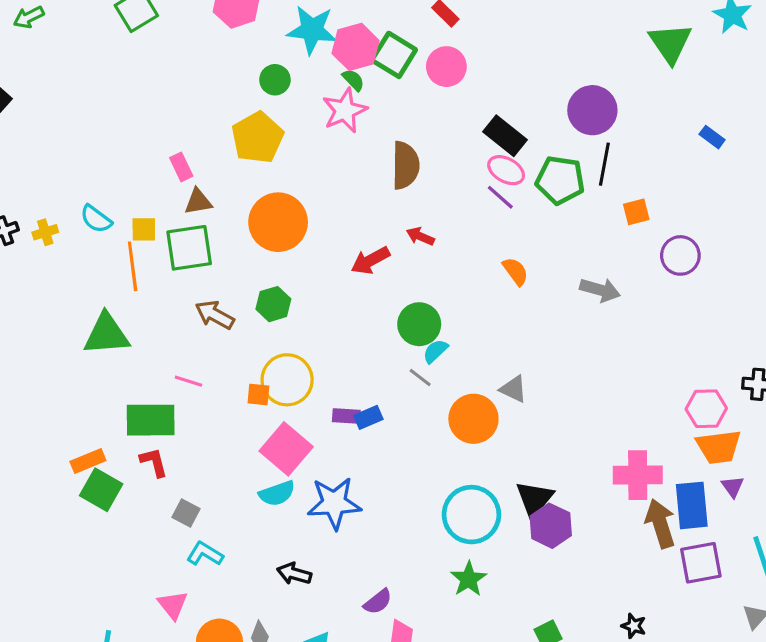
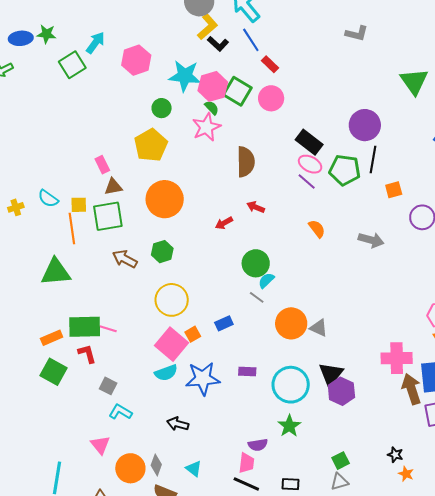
red arrow: (370, 261) -> (224, 223), size x0.7
pink line: (188, 381) -> (108, 329), moved
gray triangle: (514, 389) -> (319, 328), moved
orange square: (258, 395) -> (193, 334), moved, turned -35
purple rectangle: (346, 416) -> (247, 371), moved
orange rectangle: (88, 461) -> (52, 338), moved
purple semicircle: (378, 602) -> (258, 445), moved, turned 30

